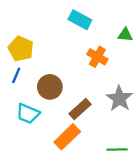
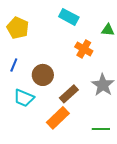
yellow pentagon: (21, 49) -> (18, 28), moved

